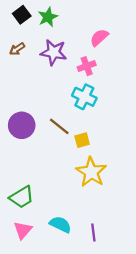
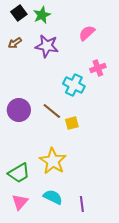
pink cross: (87, 66) -> (98, 68), moved
yellow star: (91, 172) -> (53, 161), moved

